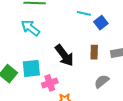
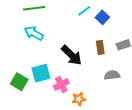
cyan line: (84, 13) -> (84, 11), turned -40
gray semicircle: (102, 81) -> (112, 75), turned 42

